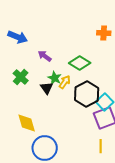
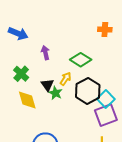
purple arrow: (45, 56) -> (45, 53), turned 40
green star: (55, 78) -> (55, 93), moved
yellow diamond: (27, 123) -> (27, 100), moved

